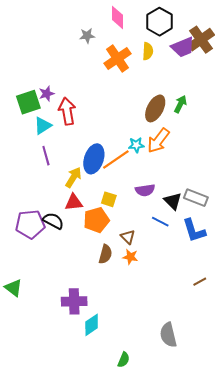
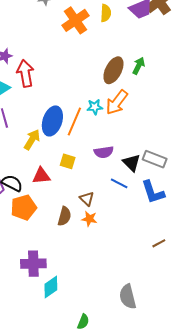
orange line: (116, 159) -> (74, 121), turned -32
red triangle: (74, 202) -> (41, 176), moved
orange pentagon: (96, 220) -> (24, 207), moved

